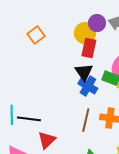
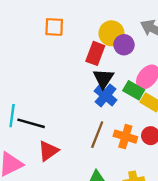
purple circle: (97, 23) -> (124, 45), moved
orange square: (36, 35) -> (54, 27), turned 30
red rectangle: (89, 48) -> (95, 53), moved

